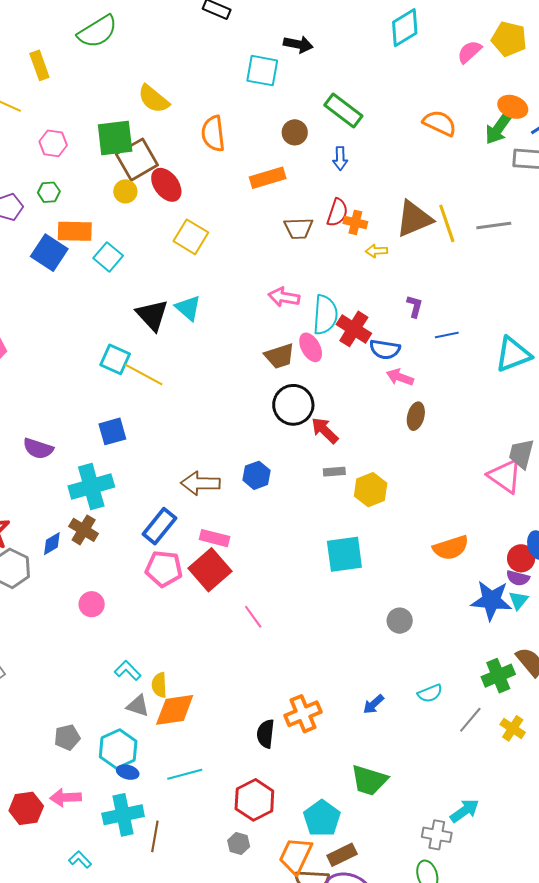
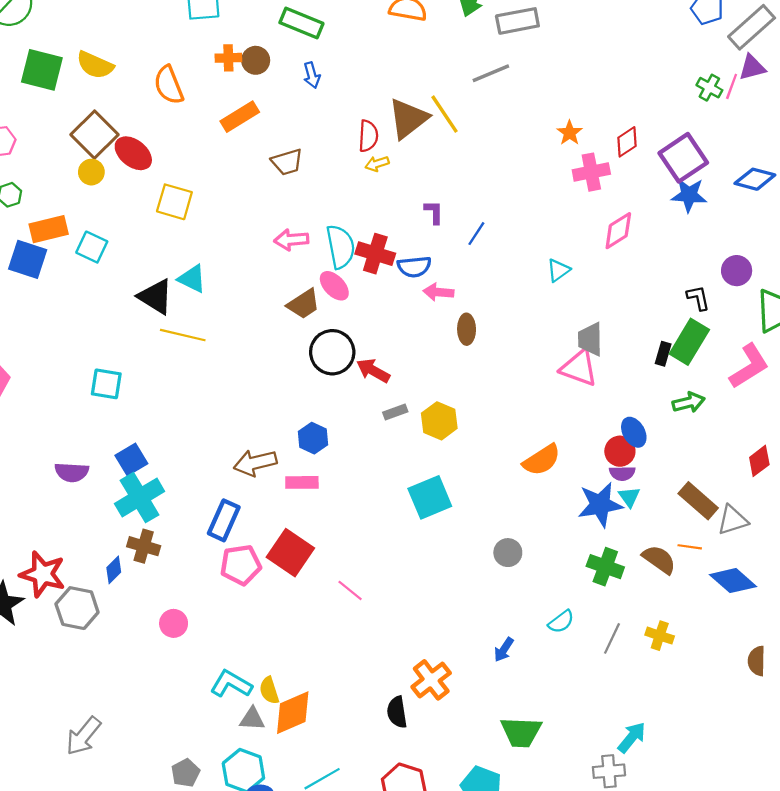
green square: (115, 138) -> (42, 70), moved, turned 36
red semicircle: (337, 212) -> (368, 136), moved
orange cross: (355, 222) -> (228, 58), moved
gray line: (494, 225) -> (491, 73), moved
blue line: (447, 335) -> (476, 234), turned -30
cyan triangle: (513, 354) -> (558, 270), moved, size x0.6
cyan square: (115, 359) -> (106, 384), moved
yellow line: (144, 375) -> (183, 335), moved
blue square: (112, 431) -> (131, 460), moved
pink rectangle: (214, 538) -> (302, 482), moved
cyan L-shape: (128, 670) -> (231, 684), size x1.4
green cross: (498, 676) -> (605, 567), moved, turned -32

